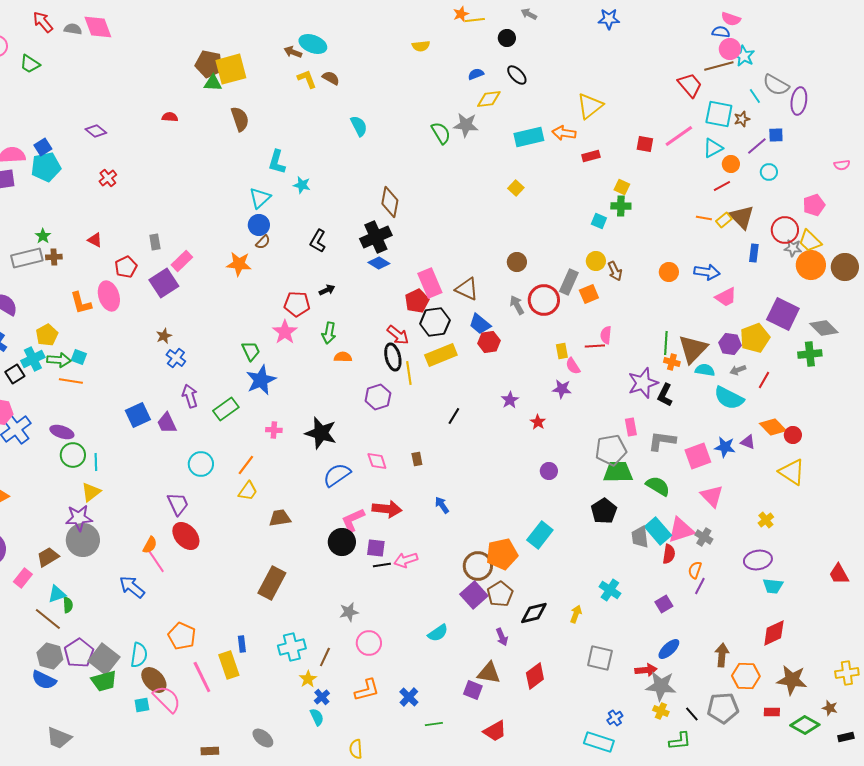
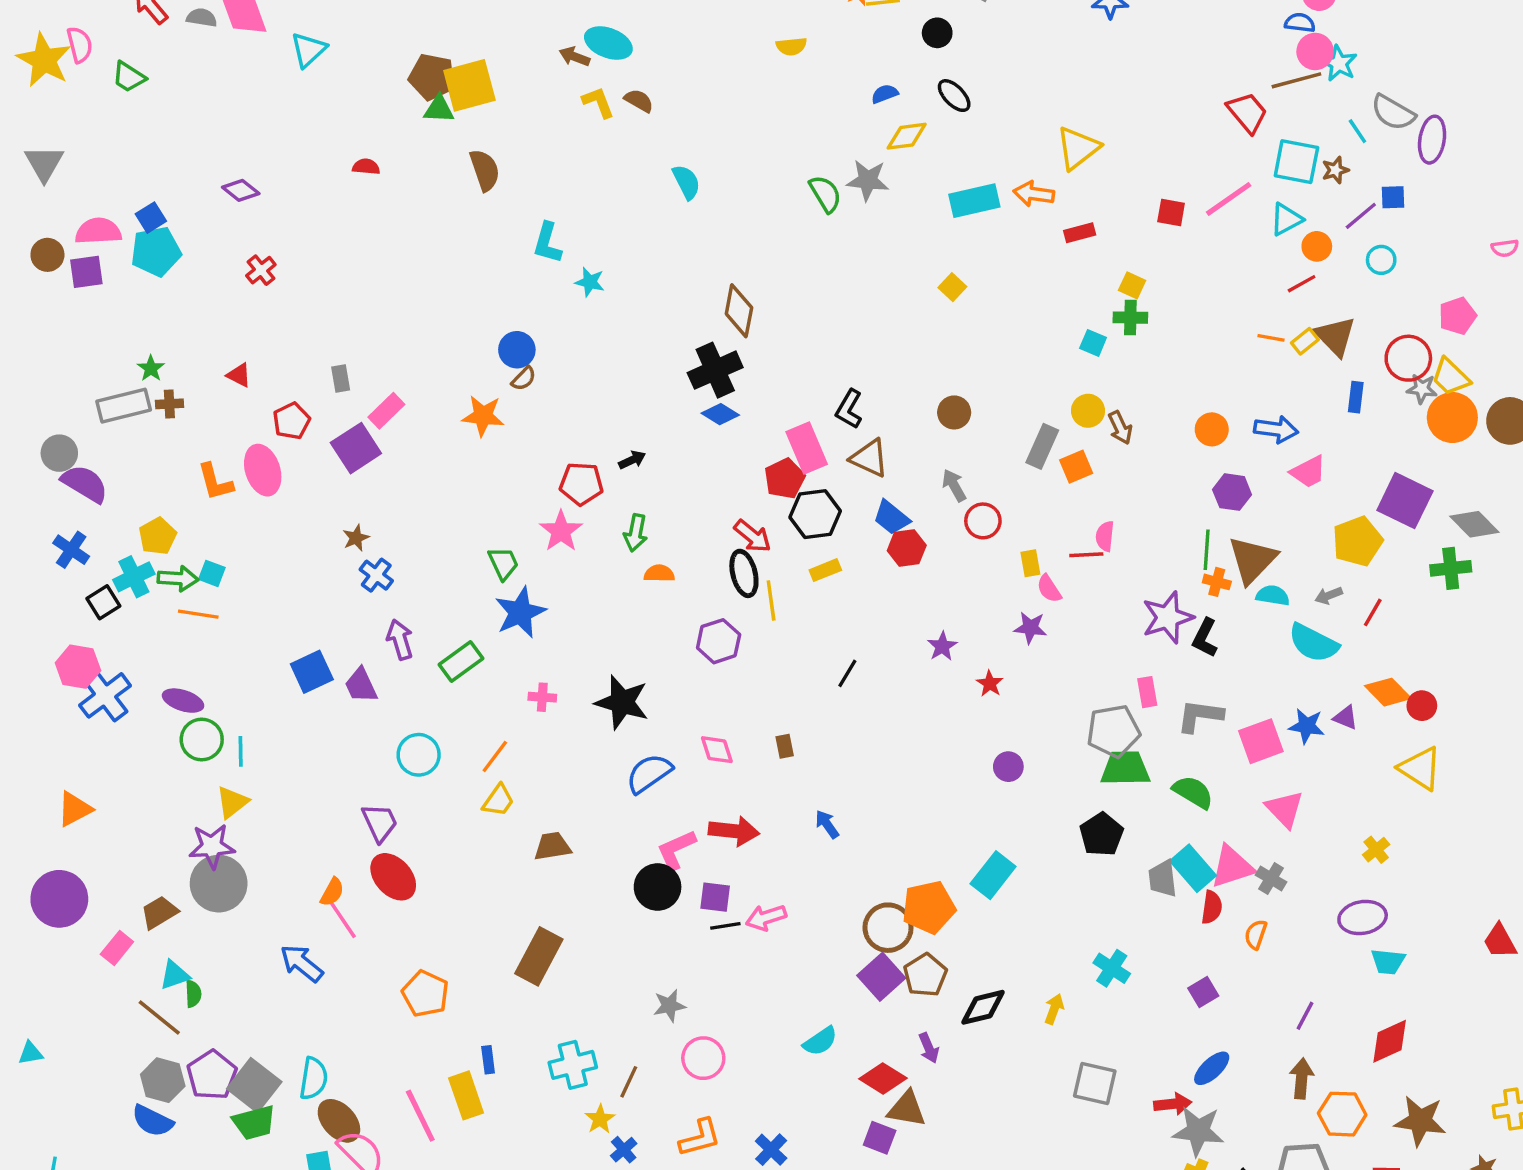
cyan triangle: (260, 198) -> (308, 50), moved
black L-shape: (318, 241) -> (849, 409), moved
red circle: (544, 300) -> (983, 521), moved, size x0.7
purple hexagon: (730, 344) -> (1232, 492), moved
yellow rectangle: (441, 355) -> (825, 570), size x0.6
purple line: (700, 586) -> (1305, 1016), moved
orange pentagon: (182, 636) -> (425, 994), moved
red diamond: (535, 676) -> (883, 1078), moved, turned 68

